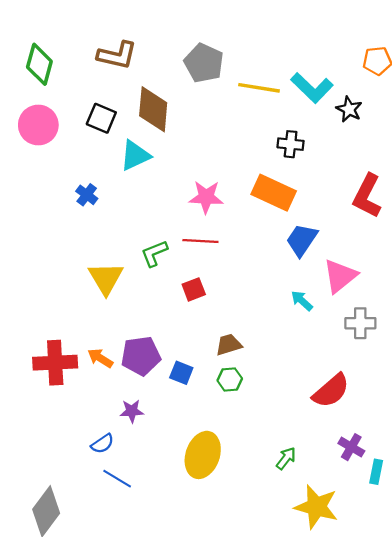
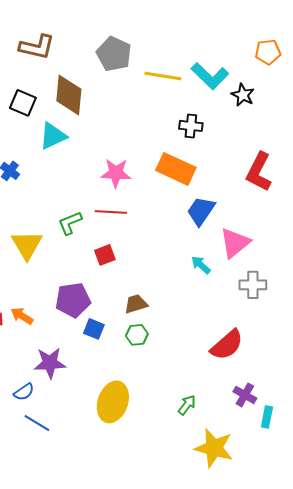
purple pentagon: (141, 356) -> (73, 300), moved
purple star: (132, 411) -> (50, 363), size x1.5

